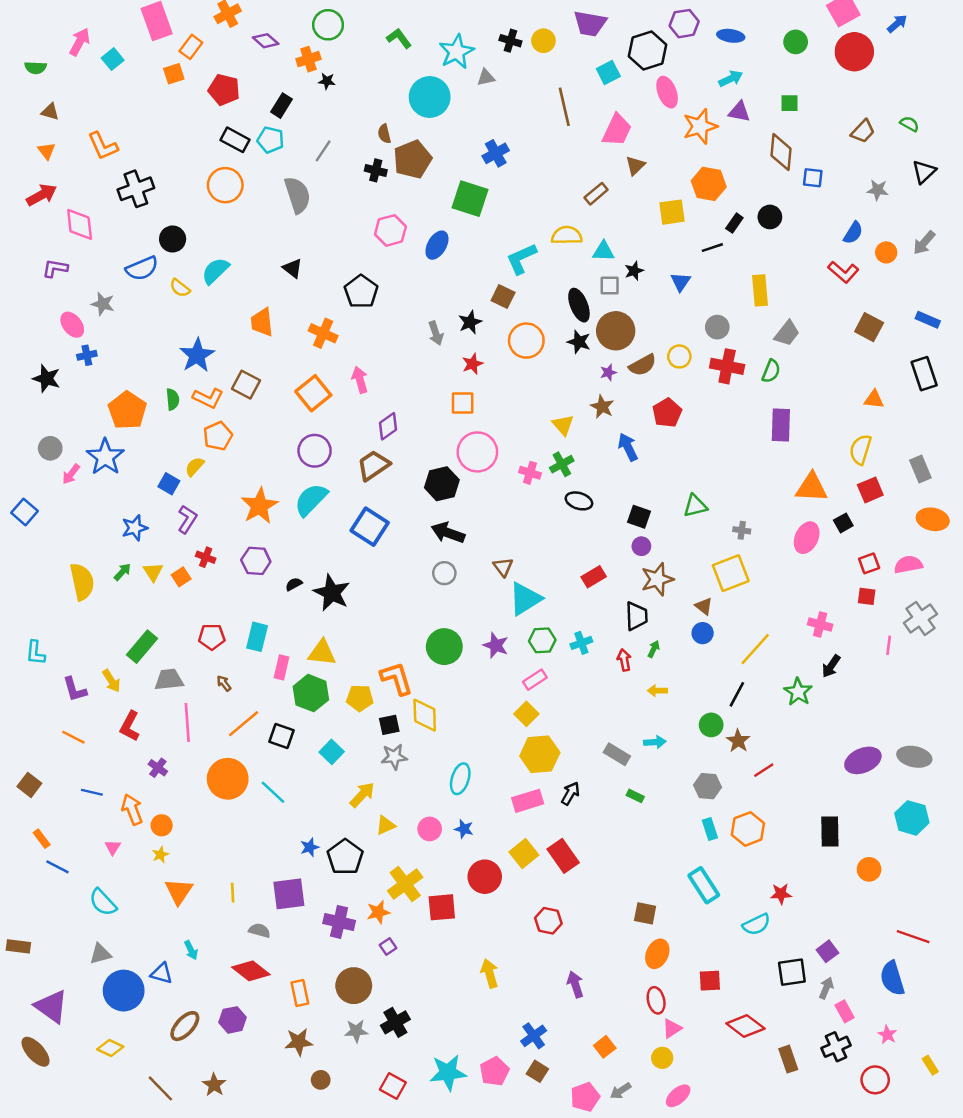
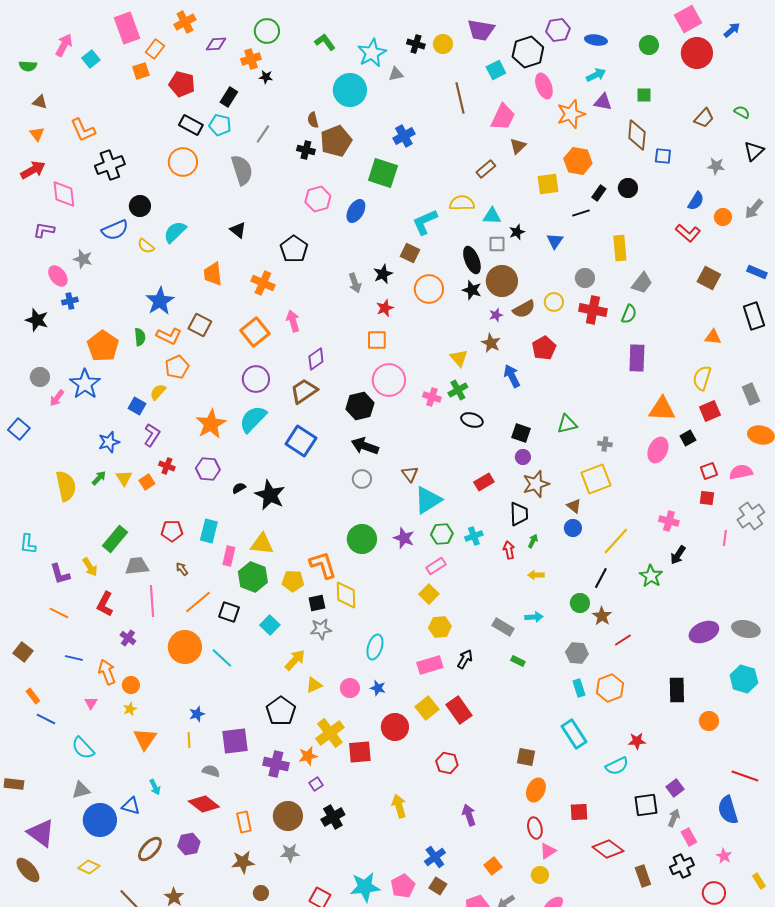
purple diamond: (266, 41) -> (216, 44), turned -45
yellow hexagon: (540, 754) -> (440, 627), size x0.7
blue star: (310, 847) -> (197, 714), moved
black cross: (395, 1022) -> (333, 817), moved

